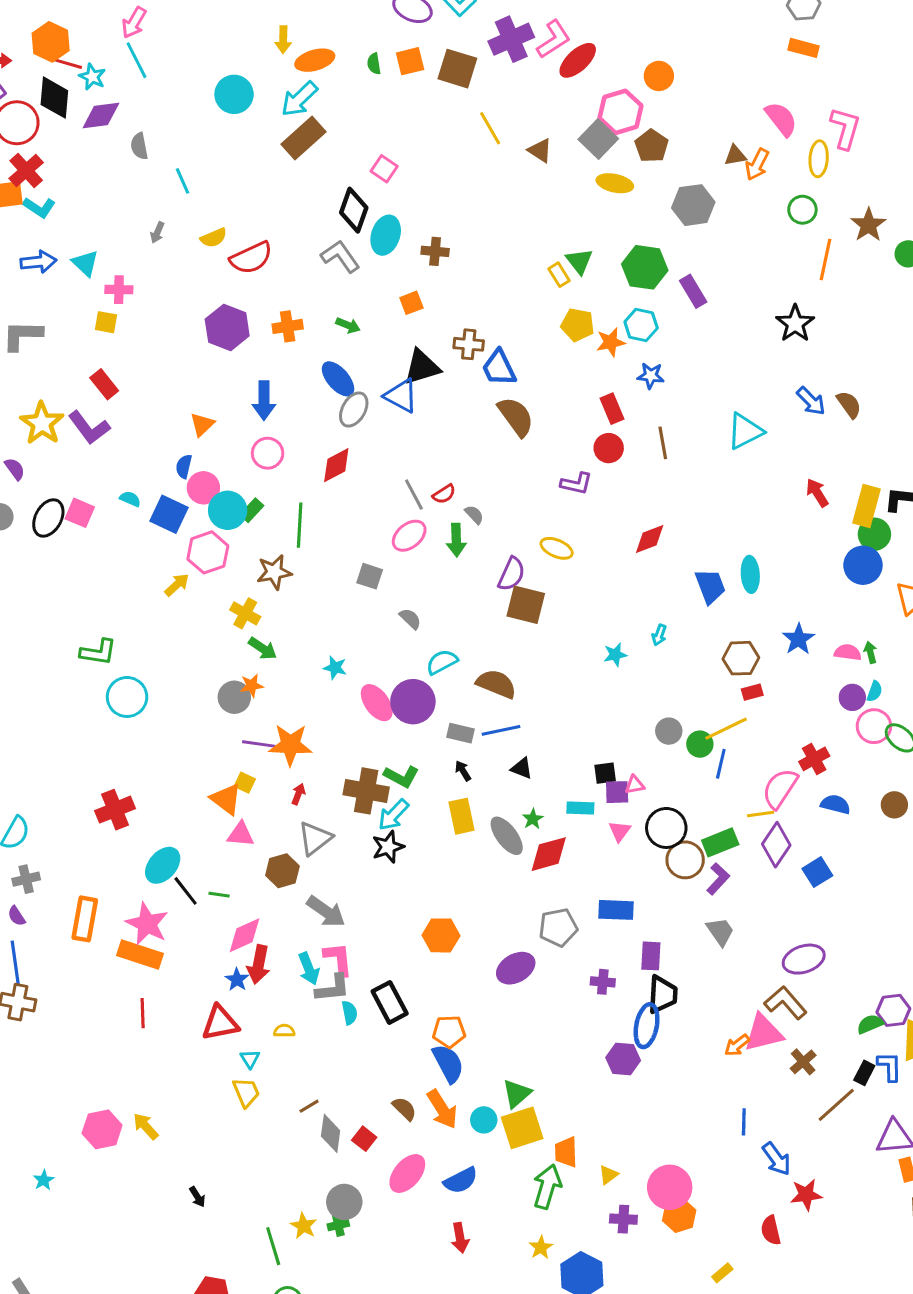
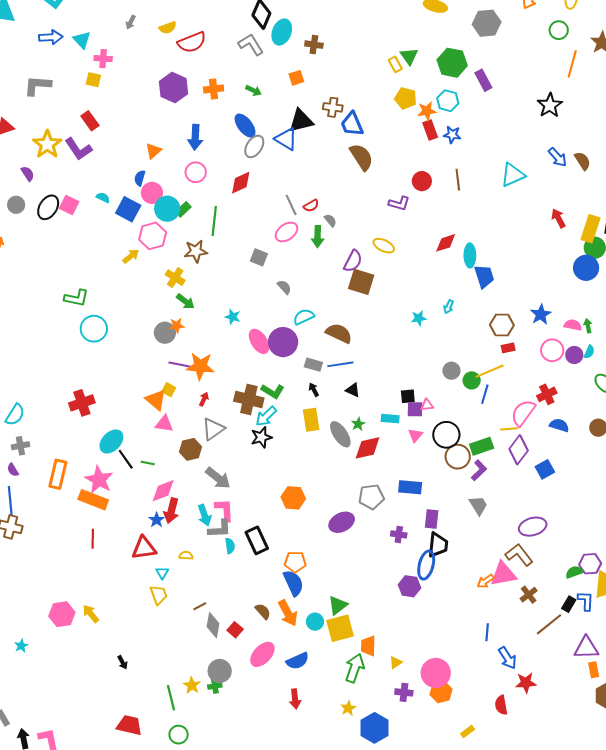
red rectangle: (612, 409) -> (430, 130), moved
cyan ellipse: (750, 574) -> (470, 255), moved
pink circle: (874, 726) -> (552, 350), moved

